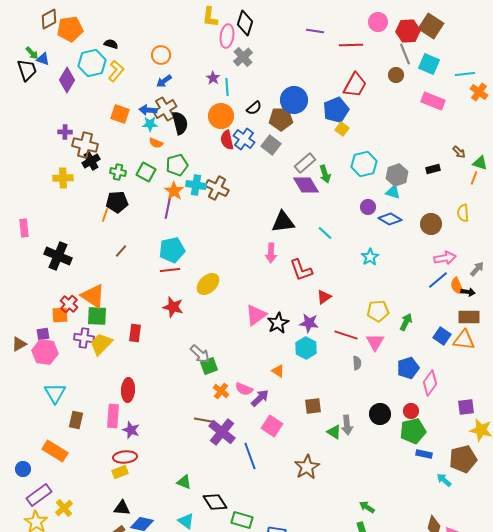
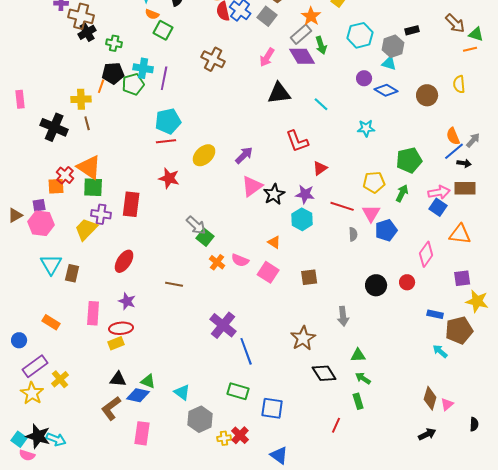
brown arrow: (459, 152) -> (455, 23), size x1.5
green pentagon: (177, 165) -> (133, 84), moved
black rectangle: (433, 169) -> (412, 30), moved
green square: (146, 172) -> (163, 30), moved
yellow cross: (63, 178) -> (81, 99), moved
orange line: (474, 178) -> (470, 49), turned 56
cyan cross: (196, 185) -> (143, 68), moved
orange star: (174, 191) -> (311, 16), moved
brown line: (121, 251) -> (87, 123), moved, turned -56
pink arrow: (271, 253) -> (267, 57), moved, turned 30
cyan star: (370, 257) -> (366, 128), turned 30
pink arrow: (445, 258) -> (439, 192), moved
blue line: (438, 280) -> (454, 151), moved
orange semicircle: (457, 286) -> (453, 136), moved
red rectangle: (135, 333) -> (131, 204), size x1.4
purple cross: (84, 338) -> (101, 214), moved
orange triangle: (464, 340) -> (460, 234), moved
yellow trapezoid: (101, 344) -> (86, 229), moved
green square: (209, 366) -> (205, 237), turned -30
blue pentagon: (408, 368) -> (386, 230), moved
red ellipse: (128, 390) -> (124, 261), turned 30
purple arrow: (260, 398) -> (244, 155), moved
pink rectangle: (113, 416) -> (93, 313), moved
brown rectangle: (76, 420) -> (72, 273), moved
brown line: (203, 420) -> (174, 284), moved
gray arrow: (347, 425) -> (343, 316), moved
pink square: (272, 426) -> (268, 272), moved
green pentagon: (413, 431) -> (409, 160), moved
purple cross: (222, 432) -> (223, 325), moved
green triangle: (334, 432) -> (358, 355), moved, turned -35
orange rectangle: (55, 451) -> (51, 322), size x0.7
blue rectangle: (424, 454) -> (435, 314), moved
blue line: (250, 456) -> (246, 351), moved
green triangle: (184, 482) -> (148, 381), moved
black diamond: (215, 502) -> (324, 373), moved

